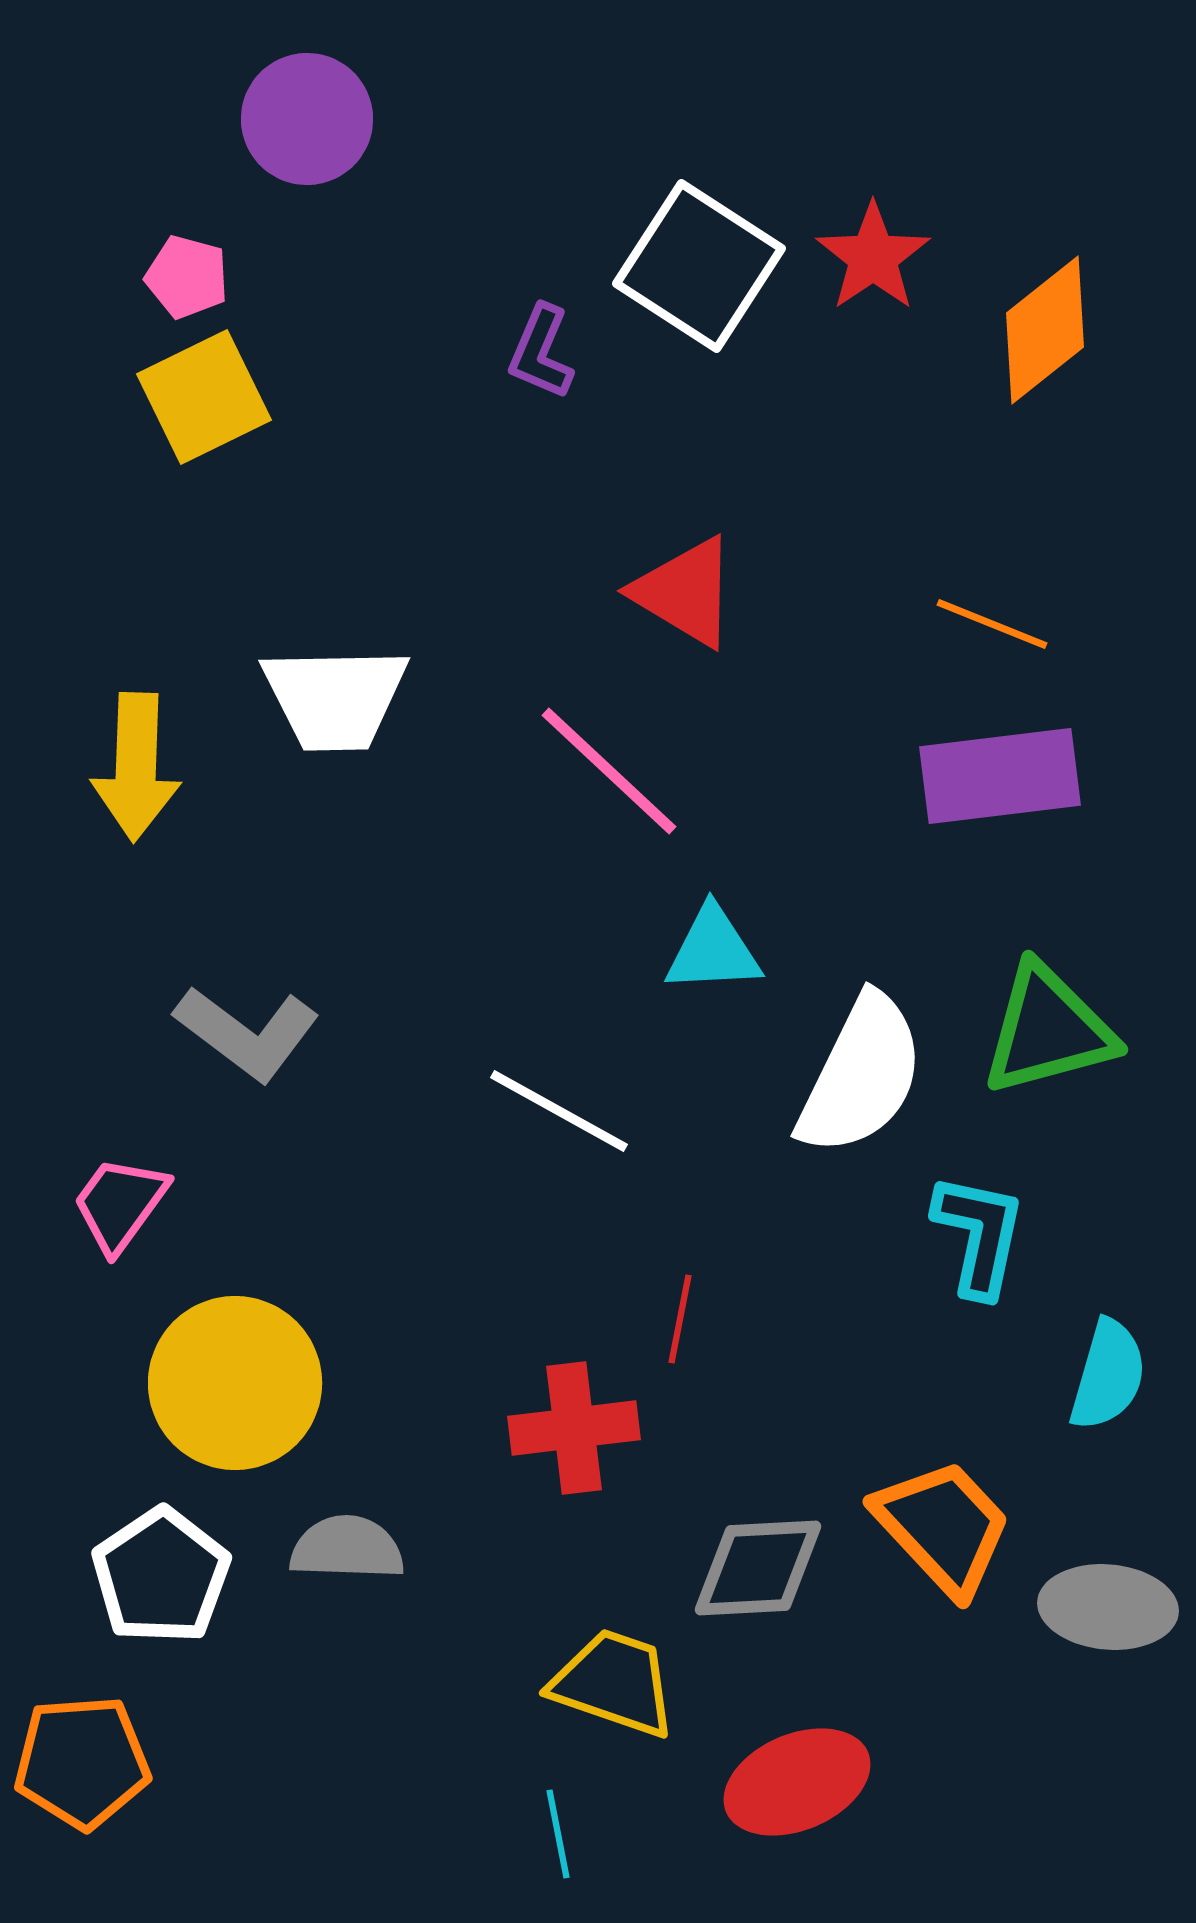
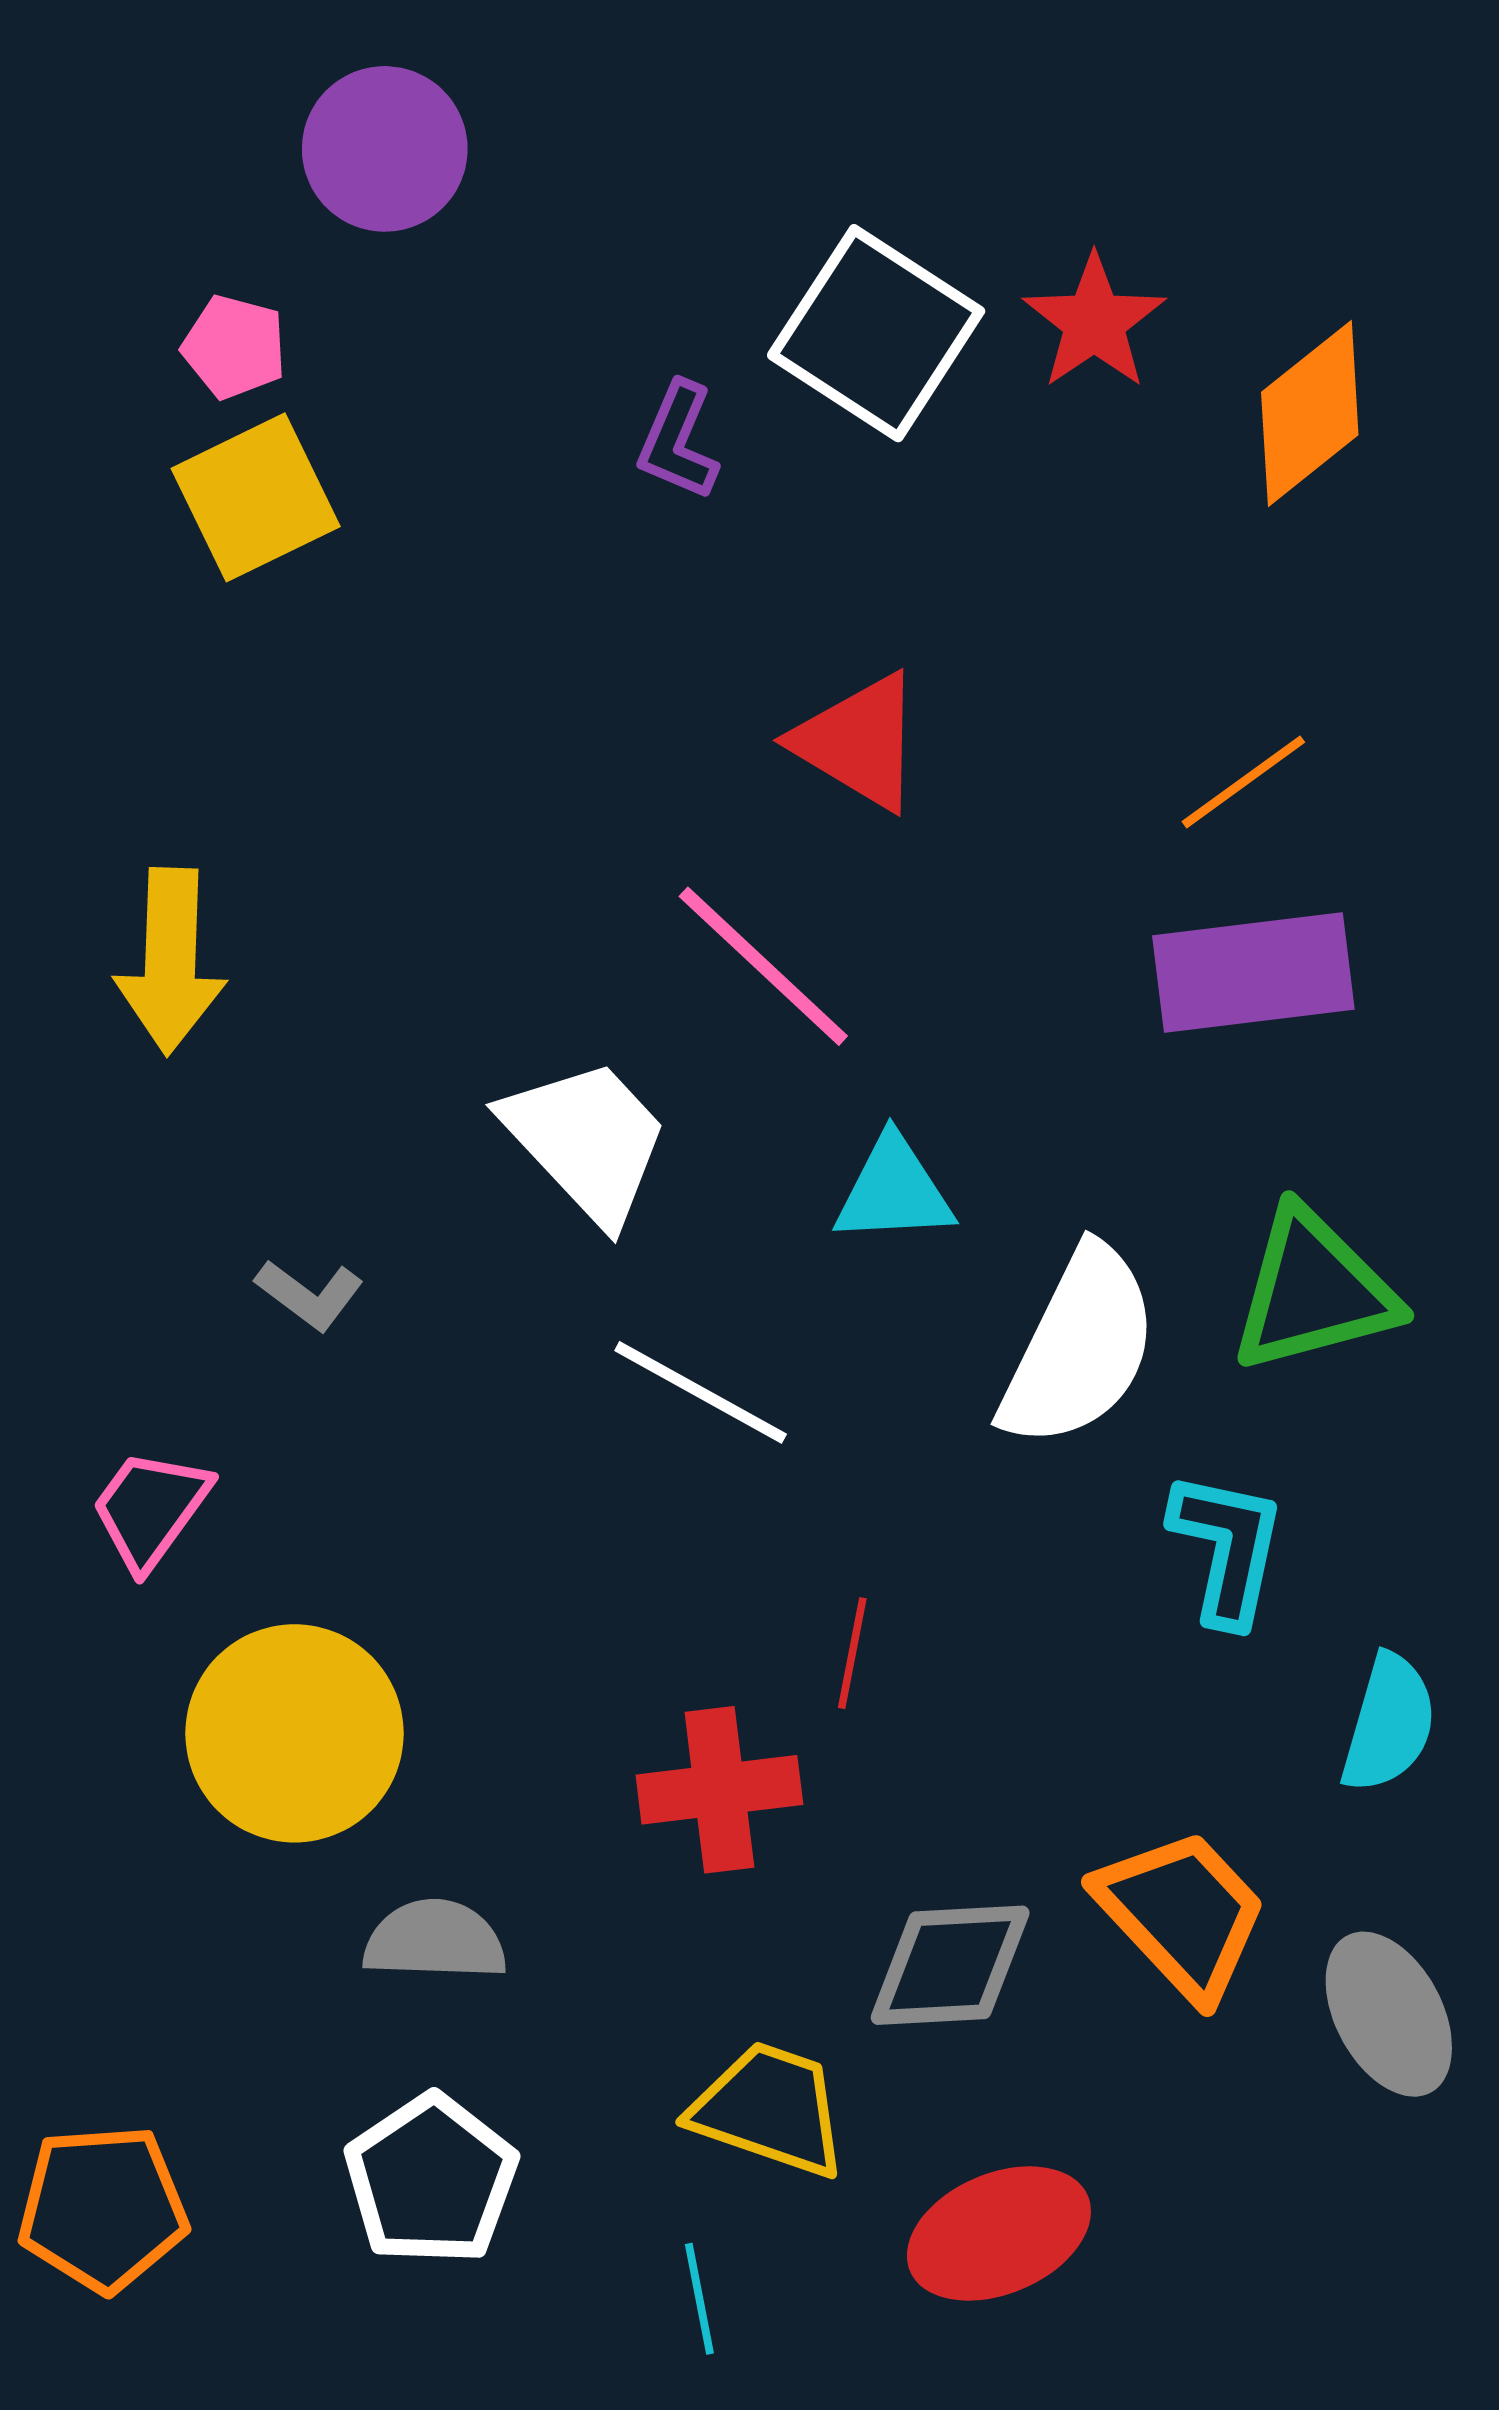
orange line: (992, 624) -> (1243, 782), turned -58
white trapezoid: (335, 698) -> (587, 1140), moved, turned -132
gray L-shape: (247, 1033) -> (310, 1295), size x0.6
white pentagon: (161, 1576) -> (431, 2180), moved
gray ellipse: (1108, 1607) -> (1389, 2014), turned 57

